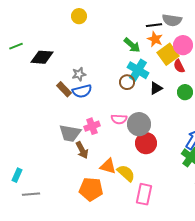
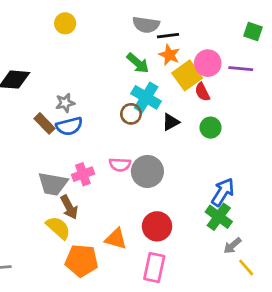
gray semicircle: (172, 20) -> (146, 25), moved
red circle: (146, 143) -> (157, 226), moved
orange triangle: (108, 166) -> (116, 239), moved
yellow semicircle: (126, 173) -> (58, 228), moved

